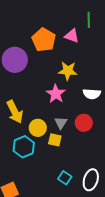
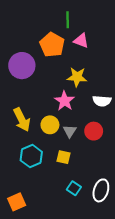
green line: (89, 20) -> (68, 20), moved
yellow circle: (38, 128) -> (50, 125), moved
yellow square: (55, 140) -> (63, 157), moved

